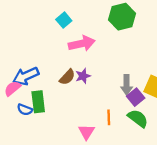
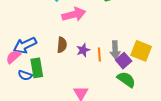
purple star: (83, 76) -> (83, 50), moved
brown semicircle: (67, 77) -> (62, 45), turned -35
orange line: (109, 117) -> (99, 54), moved

